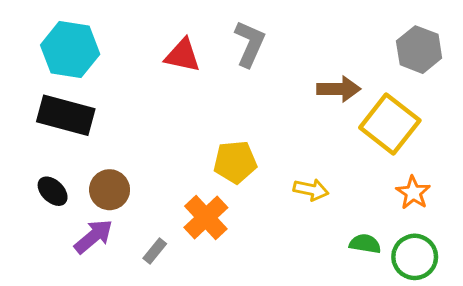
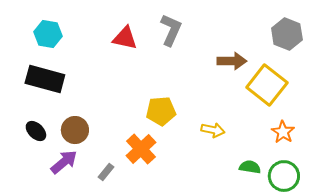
cyan hexagon: (70, 50) -> (48, 34), size x0.7

